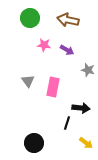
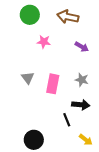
purple arrow: (67, 50) -> (82, 47), moved
gray star: (88, 70) -> (82, 80), moved
black line: (67, 123) -> (67, 120), turned -40

